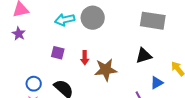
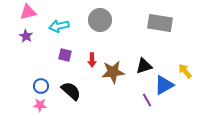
cyan arrow: (65, 20) -> (59, 26), moved
black triangle: (144, 56) -> (144, 66), moved
blue triangle: (157, 83) -> (164, 85), size x1.5

